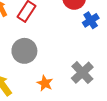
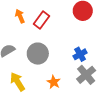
blue cross: (91, 20) -> (80, 54), moved

